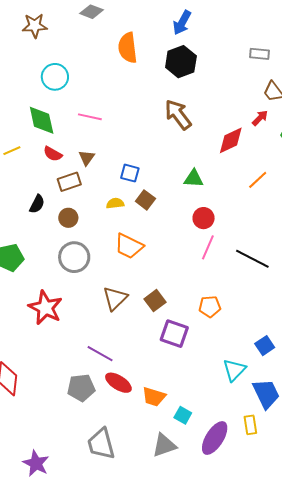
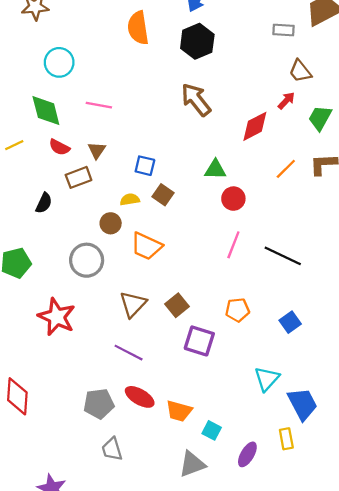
brown circle: (68, 218) -> (111, 223), moved
red circle: (204, 218) -> (233, 199), moved
blue square: (265, 346) -> (290, 322), moved
purple line: (100, 354) -> (129, 353), moved
purple ellipse: (215, 438) -> (247, 454), size x0.7
gray trapezoid: (101, 444) -> (112, 449), moved, size x0.7

